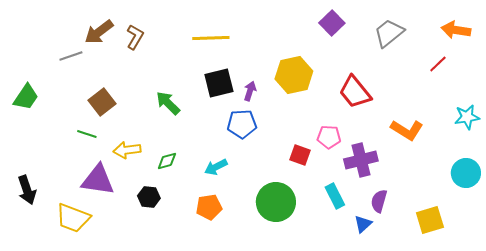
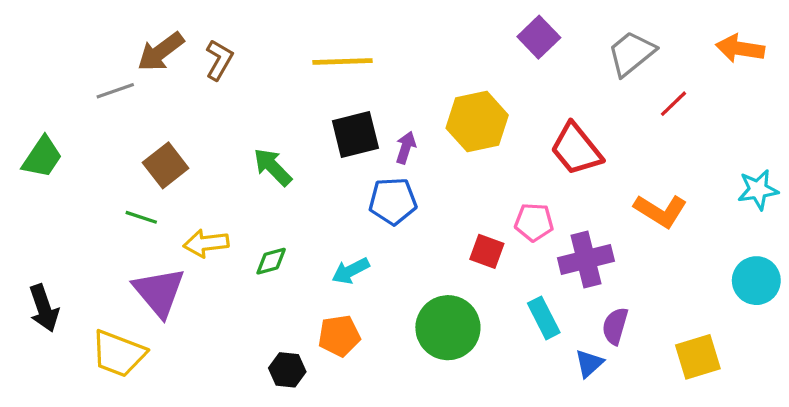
red line: (438, 64) -> (674, 104), moved
purple triangle: (98, 180) -> (159, 292), turned 42
black hexagon: (149, 197) -> (287, 370), moved

